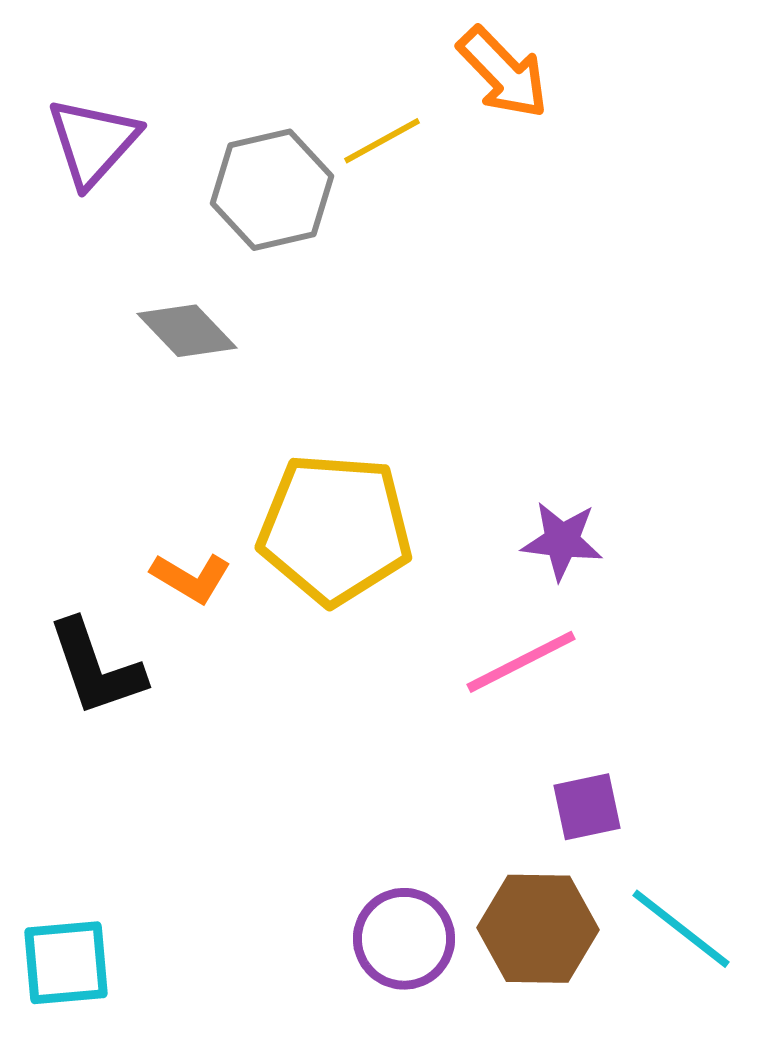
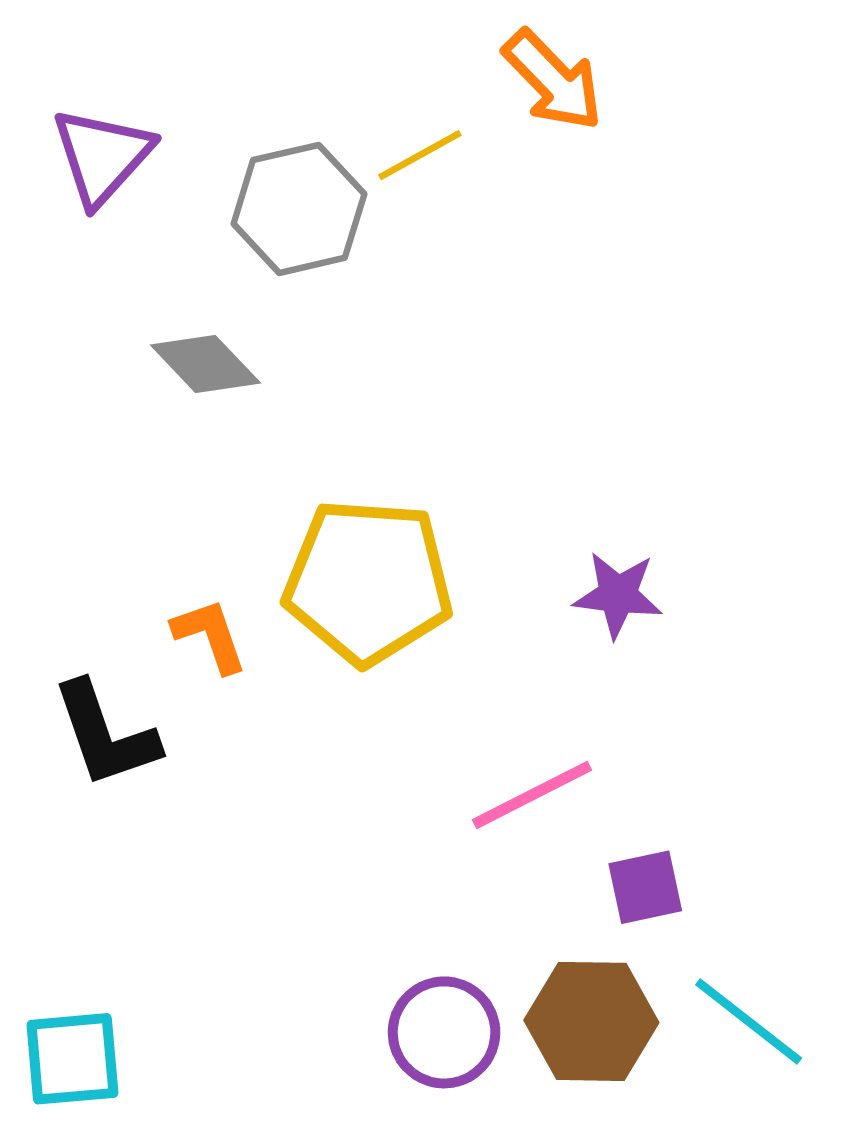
orange L-shape: (191, 578) -> (210, 636), turned -140
pink line: (521, 662) -> (532, 795), moved

